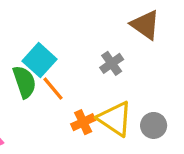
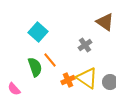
cyan square: (39, 60) -> (38, 32), moved
green semicircle: (24, 82) -> (35, 67), moved

